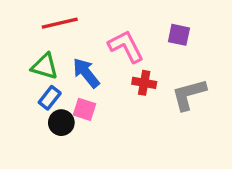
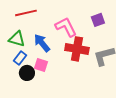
purple square: (179, 35) -> (98, 20), turned -32
red cross: (144, 83) -> (77, 49), size x1.6

